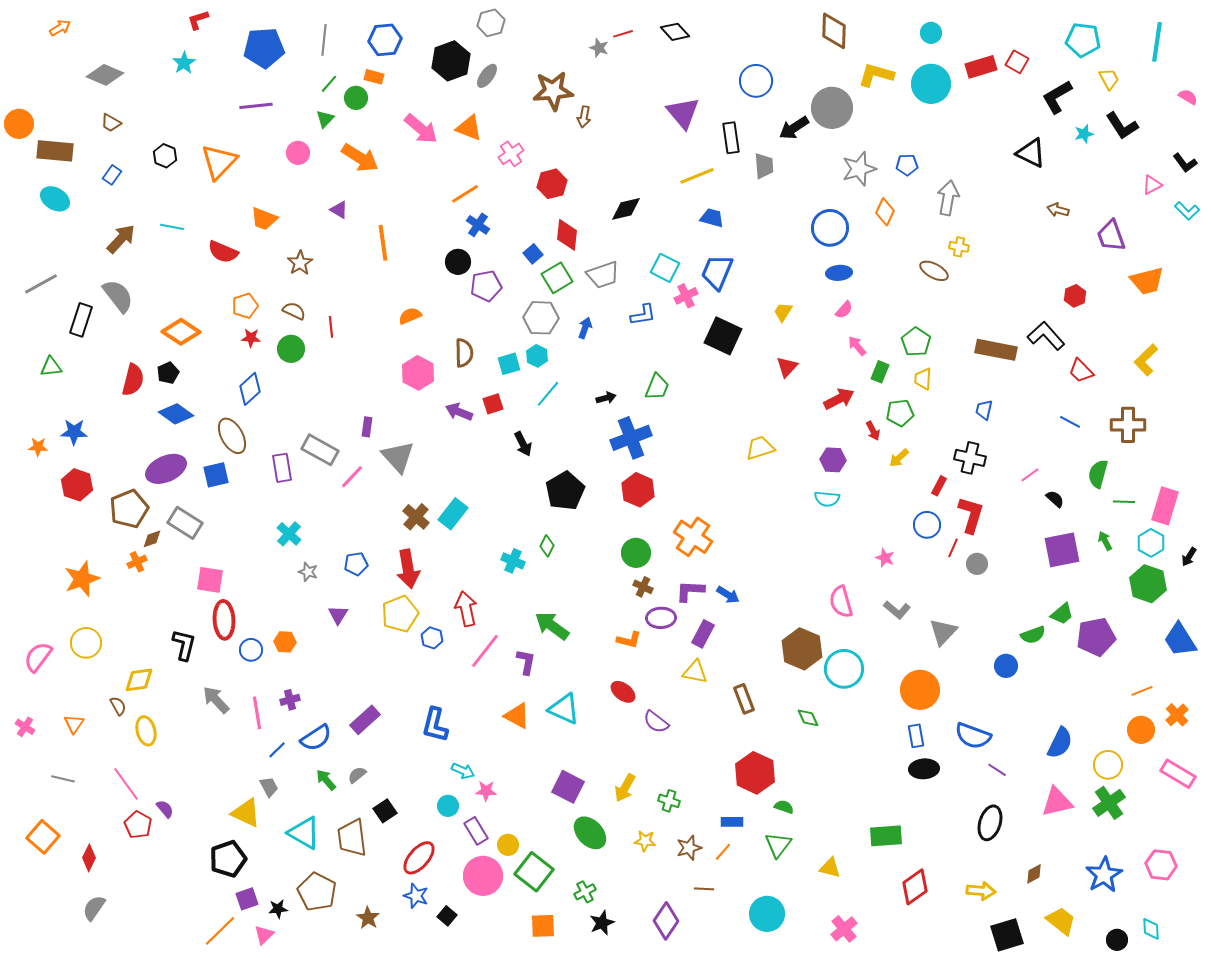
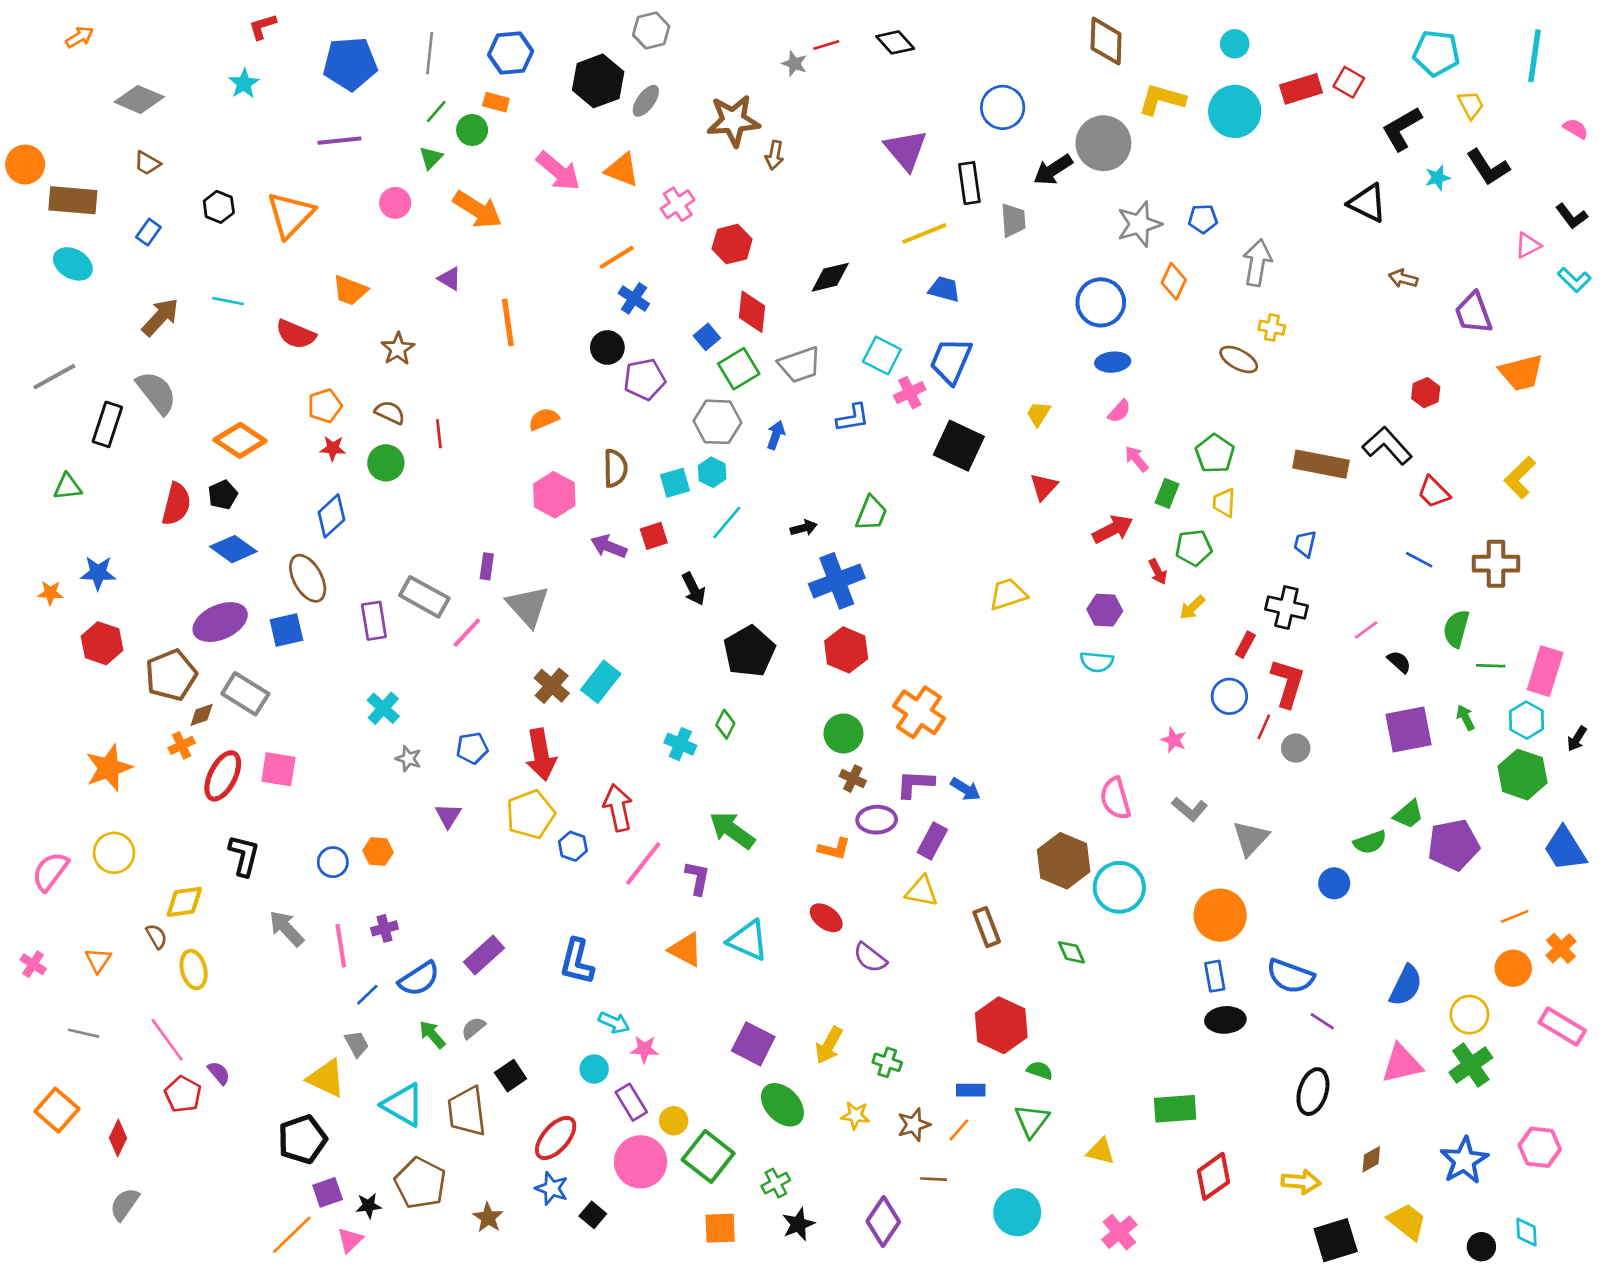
red ellipse: (224, 620) -> (223, 776), moved, turned 30

